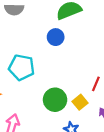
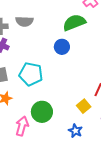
green circle: (55, 100) -> (42, 112), moved

